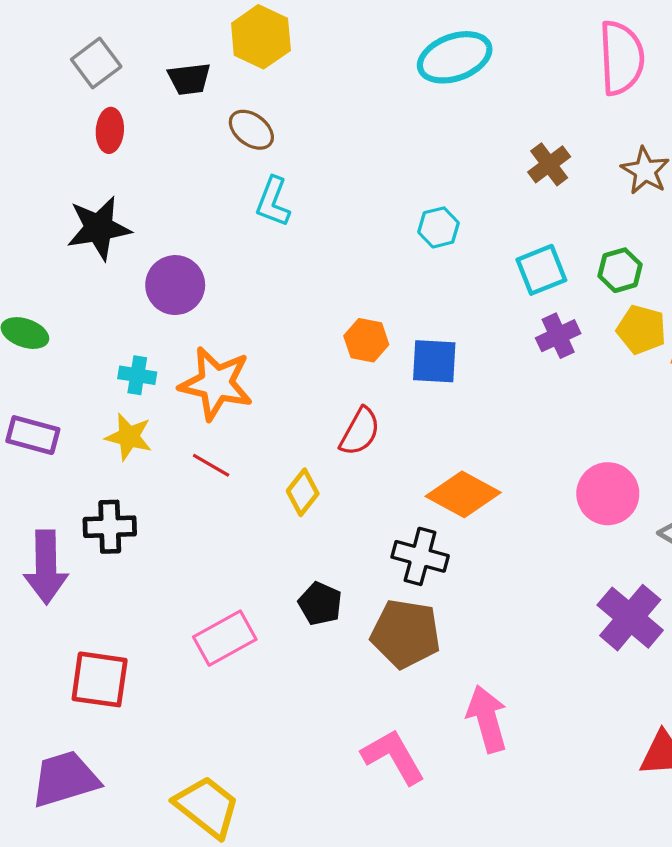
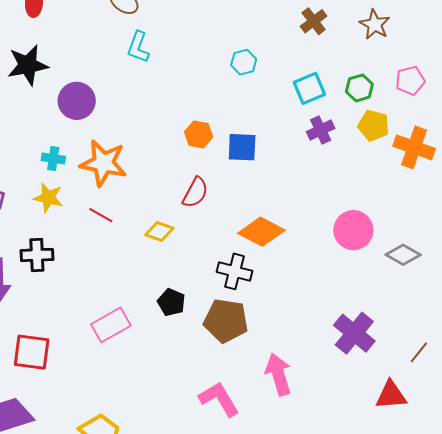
yellow diamond: (303, 492) -> (159, 232), turned 72
purple cross: (630, 618) -> (354, 333), moved

